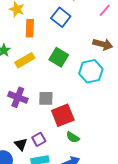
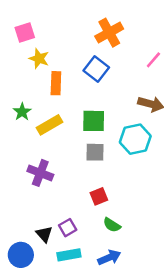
green square: (59, 57) -> (94, 121), turned -30
gray square: (46, 98) -> (95, 152), moved
red square: (63, 115) -> (99, 196), size x0.6

